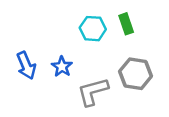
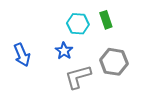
blue star: (62, 67) -> (64, 51), moved

